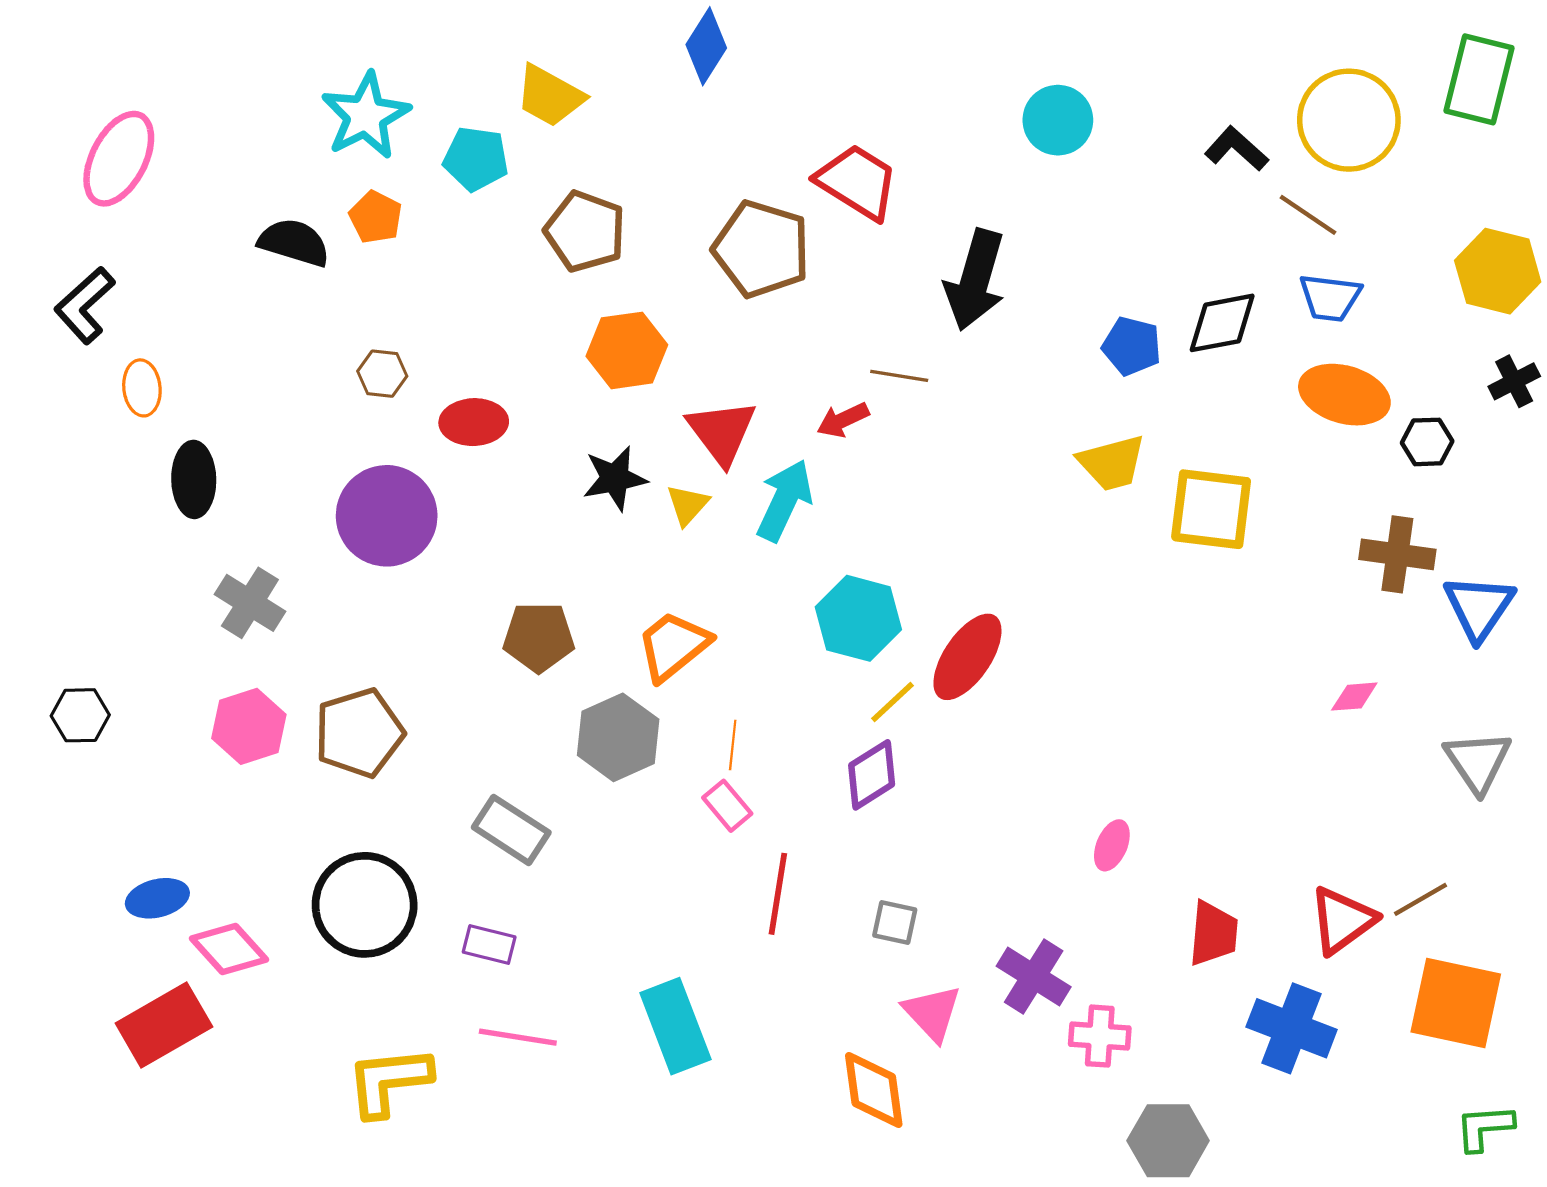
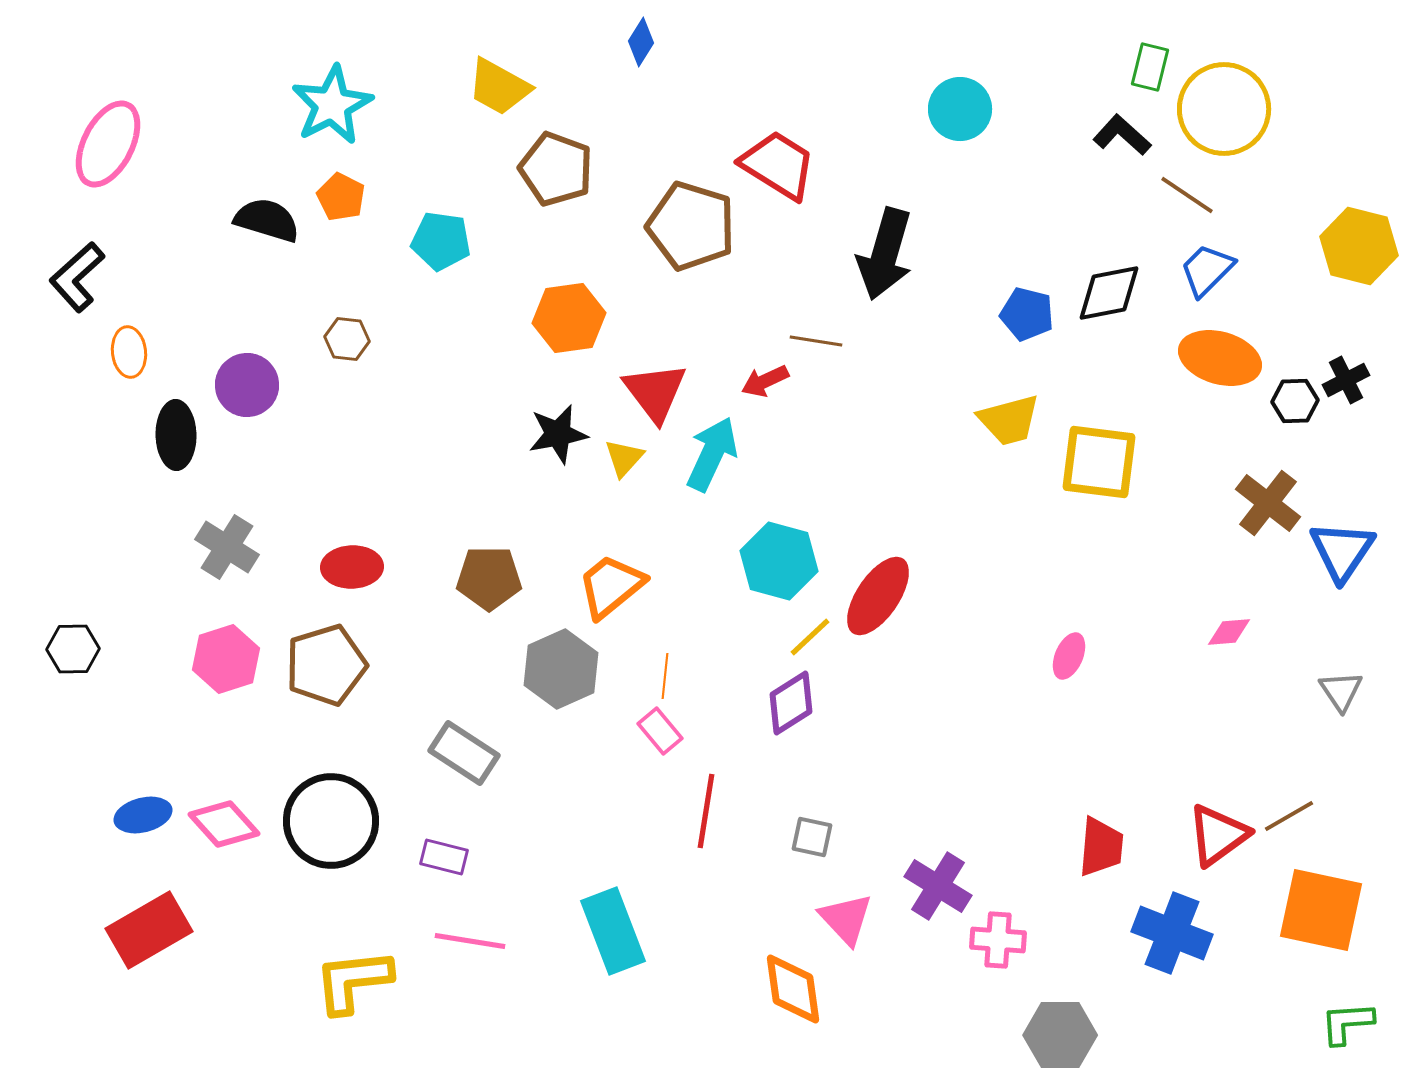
blue diamond: (706, 46) -> (641, 42), size x0.7
green rectangle: (1479, 79) -> (1150, 67), moved, size x0.6
cyan pentagon: (476, 159) -> (441, 241), moved
brown pentagon: (585, 231) -> (556, 169), moved
blue trapezoid: (1330, 298) -> (1207, 270), turned 128
black cross: (1514, 381) -> (1346, 380), moved
red ellipse: (474, 422) -> (352, 567), moved
purple circle: (387, 516) -> (247, 385), moved, size x0.7
brown cross: (1397, 554) -> (1268, 503), turned 30
gray triangle: (1478, 762) -> (1341, 691), size x0.7
pink ellipse: (1112, 845) -> (1069, 656), moved
pink diamond: (229, 949) -> (224, 824), moved

